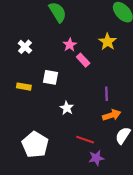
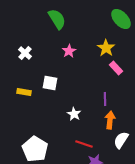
pink rectangle: (83, 60) -> (116, 68), moved
white star: (67, 108) -> (74, 114), moved
orange arrow: (112, 115) -> (110, 120), turned -66

